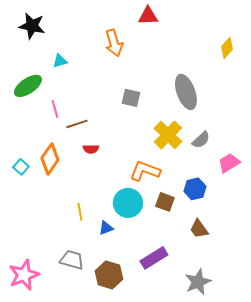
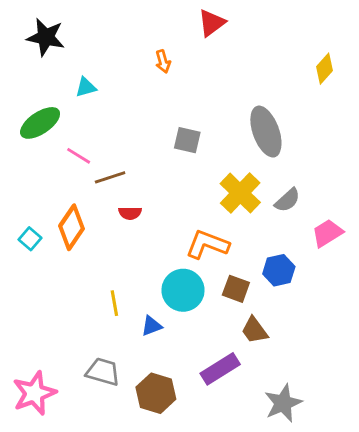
red triangle: (148, 16) -> (212, 23), turned -35
orange arrow: (114, 43) -> (163, 61), size x0.6
pink line: (55, 109) -> (79, 156), turned -42
brown trapezoid: (199, 229) -> (254, 330), moved

